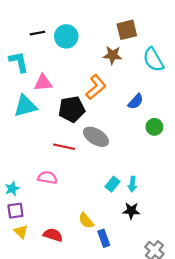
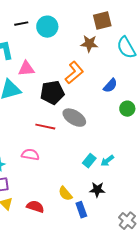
cyan arrow: (132, 184) -> (107, 161), turned 48
black star: (131, 211) -> (97, 190), moved

